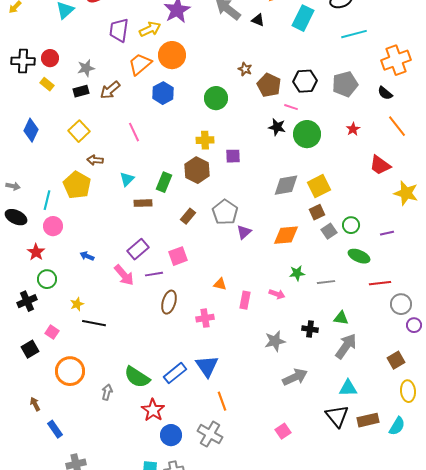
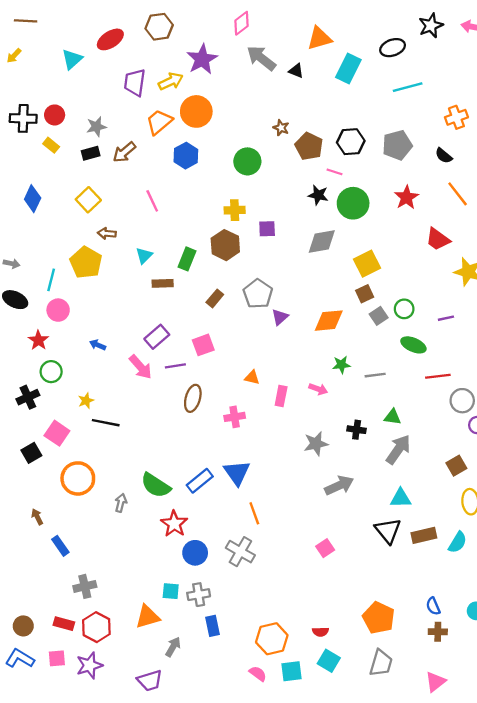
orange cross: (396, 60) -> (456, 117), size x0.7
red star: (353, 129) -> (406, 197), size x1.5
gray diamond: (286, 185) -> (322, 242), moved
pink square: (52, 332) -> (57, 433), size x1.5

